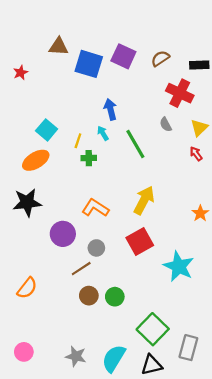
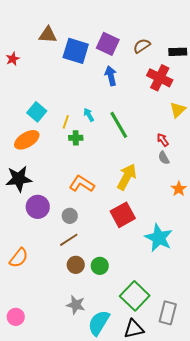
blue arrow: (110, 109) -> (111, 76), moved
gray semicircle: (166, 125) -> (164, 158), moved
red arrow: (196, 154) -> (163, 140), moved
purple circle: (63, 234) -> (38, 207), moved
gray circle: (96, 248) -> (70, 216), moved
gray star: (76, 356) -> (76, 305), moved

